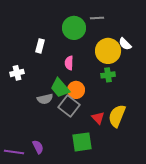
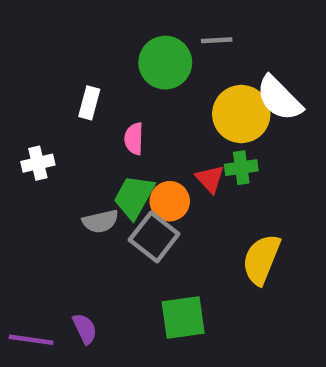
white semicircle: (125, 44) -> (279, 98), size x1.6
pink semicircle: (69, 63) -> (134, 139), moved
green trapezoid: (60, 88) -> (134, 197), turned 70
red triangle: (98, 118) -> (210, 179), moved

